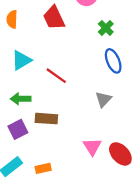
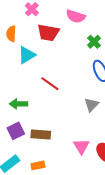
red trapezoid: (54, 18) -> (48, 33), turned -55
cyan triangle: (21, 60) -> (27, 55), moved
brown rectangle: (46, 119) -> (41, 134), moved

